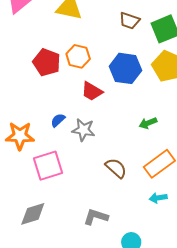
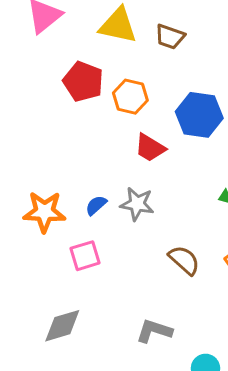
brown trapezoid: (130, 21) -> (170, 37), moved
red pentagon: (47, 62) -> (83, 81), moved
blue semicircle: (58, 120) -> (96, 205), moved
pink square: (48, 166) -> (85, 256), size x0.7

